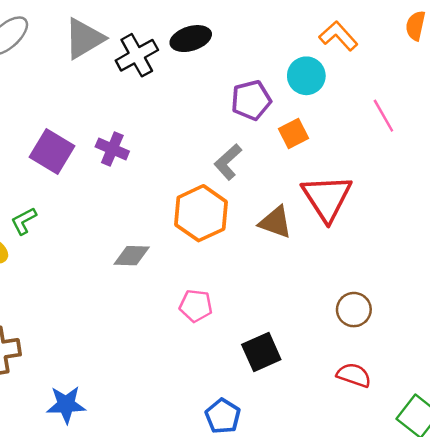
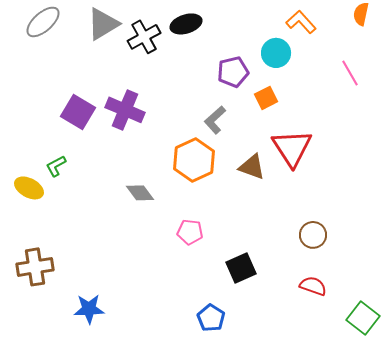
pink line: (383, 116) -> (350, 73), moved
purple cross: (112, 149) -> (125, 110), size x1.5
gray diamond: (132, 256) -> (140, 193), turned 52

